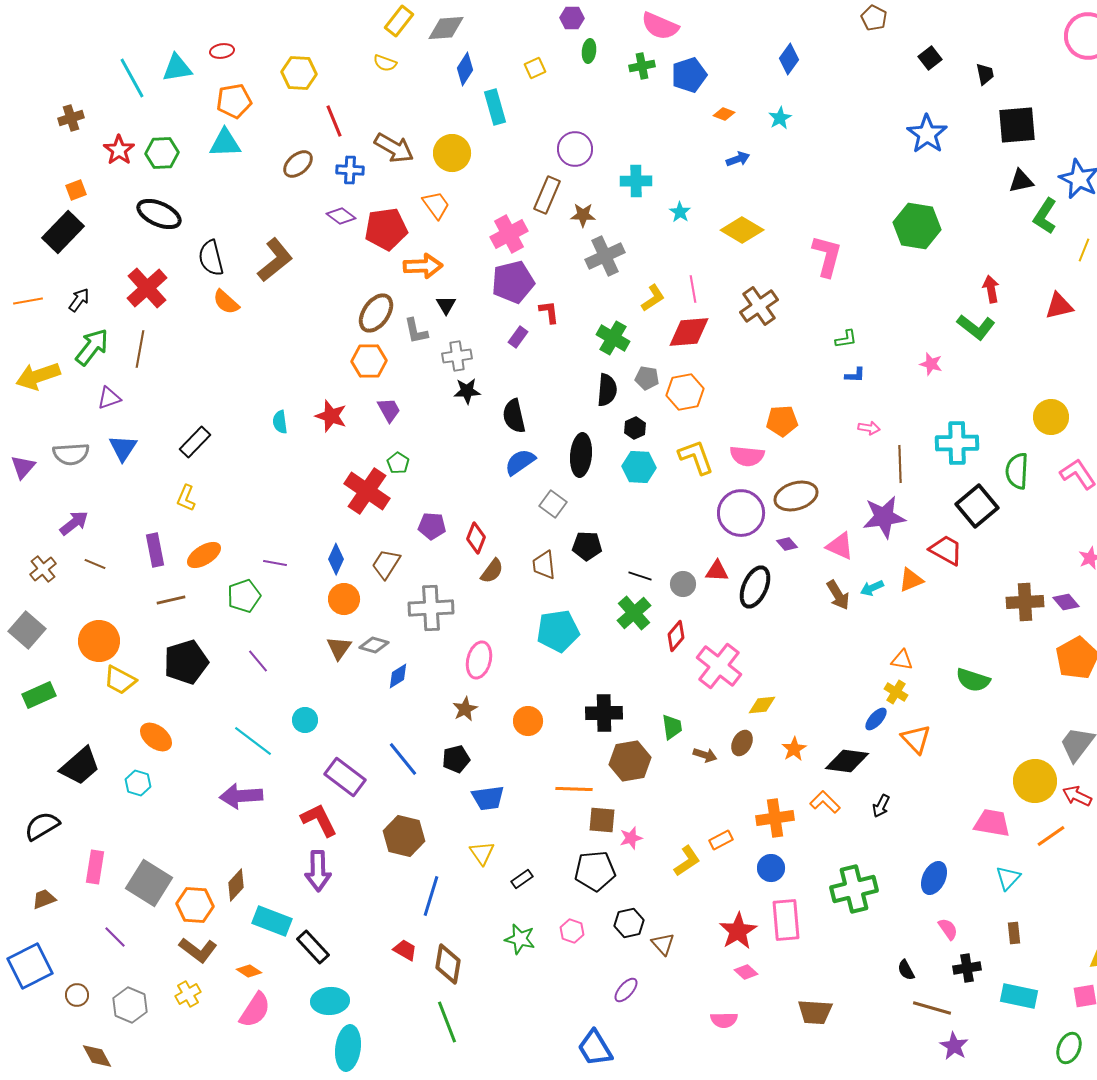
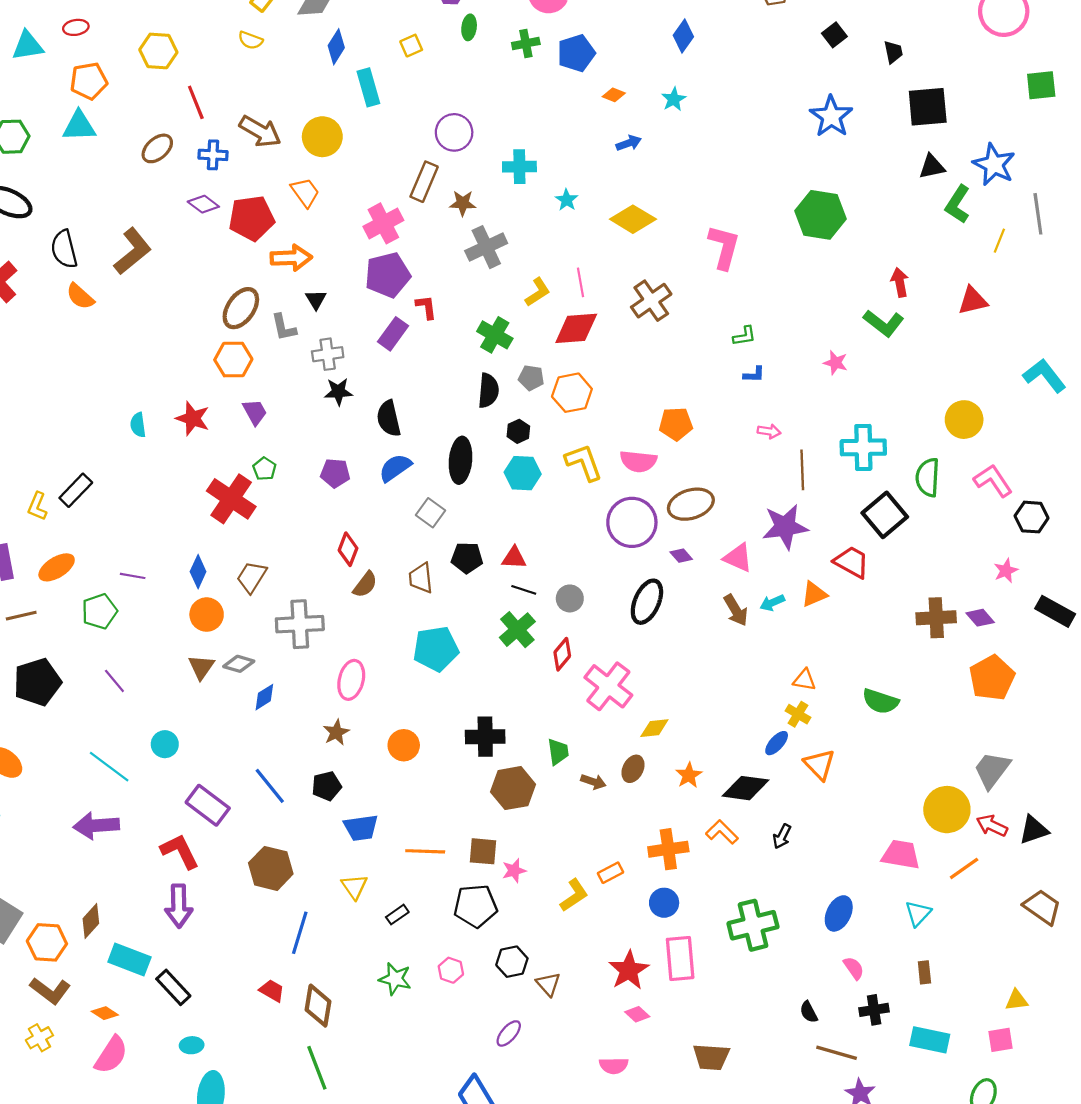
purple rectangle: (518, 337) -> (393, 334), size x1.4
black rectangle: (195, 442) -> (76, 490), moved
purple pentagon: (432, 526) -> (335, 473), moved
red triangle: (717, 571) -> (514, 558), moved
orange line: (574, 789) -> (425, 851), moved
cyan ellipse: (330, 1001) -> (192, 1045), size x0.6

